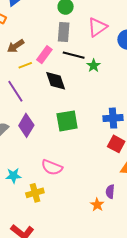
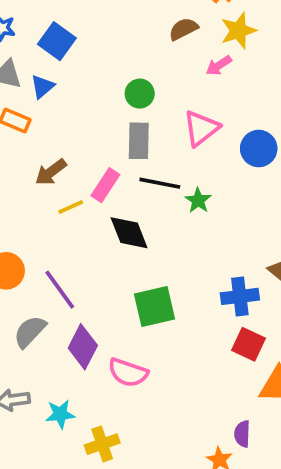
purple line: (15, 91) -> (60, 290), moved
purple diamond: (26, 125) -> (83, 347), moved
pink semicircle: (52, 167) -> (128, 373), moved

